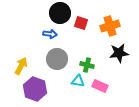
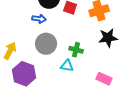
pink rectangle: (100, 86) -> (104, 79), moved

